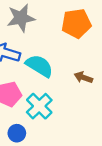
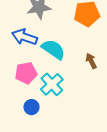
brown arrow: (83, 77) -> (91, 61), turned 42

